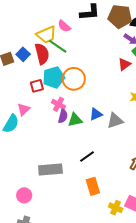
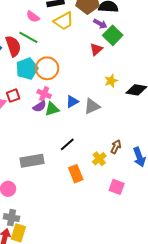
yellow trapezoid: (46, 35) -> (64, 21), moved
red square: (37, 86) -> (13, 96), moved
pink cross: (59, 104) -> (44, 94), moved
purple semicircle: (63, 116) -> (40, 106), turned 48
yellow cross: (116, 208) -> (99, 159), moved, turned 32

